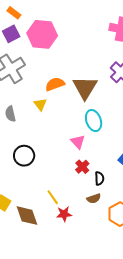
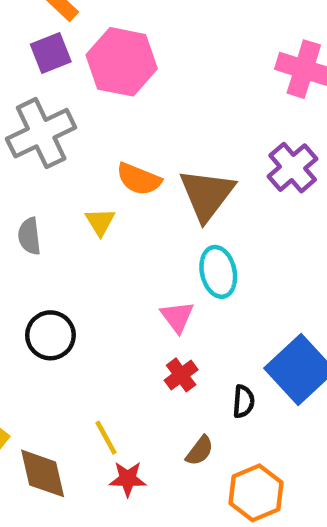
orange semicircle: (55, 84) -> (139, 179), turned -144
black semicircle: (99, 178) -> (243, 401), moved
brown semicircle: (94, 199) -> (200, 451), turned -40

